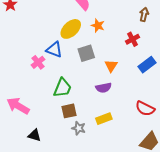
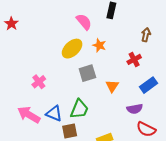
blue triangle: (54, 50) -> (54, 113), moved
green trapezoid: (62, 88) -> (79, 109), moved
purple semicircle: (104, 88) -> (135, 109), moved
pink arrow: (18, 106) -> (29, 115), moved

